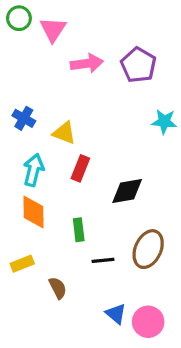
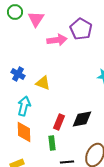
purple pentagon: (138, 65) -> (81, 29), moved
red rectangle: (80, 168) -> (59, 122), moved

